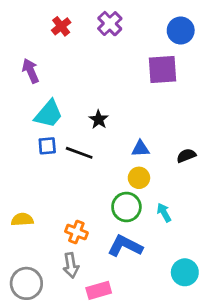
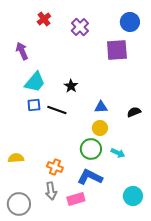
purple cross: (110, 24) -> (80, 27), moved
cyan arrow: (164, 213) -> (118, 153), turned 144
pink rectangle: (99, 290) -> (76, 199), moved

